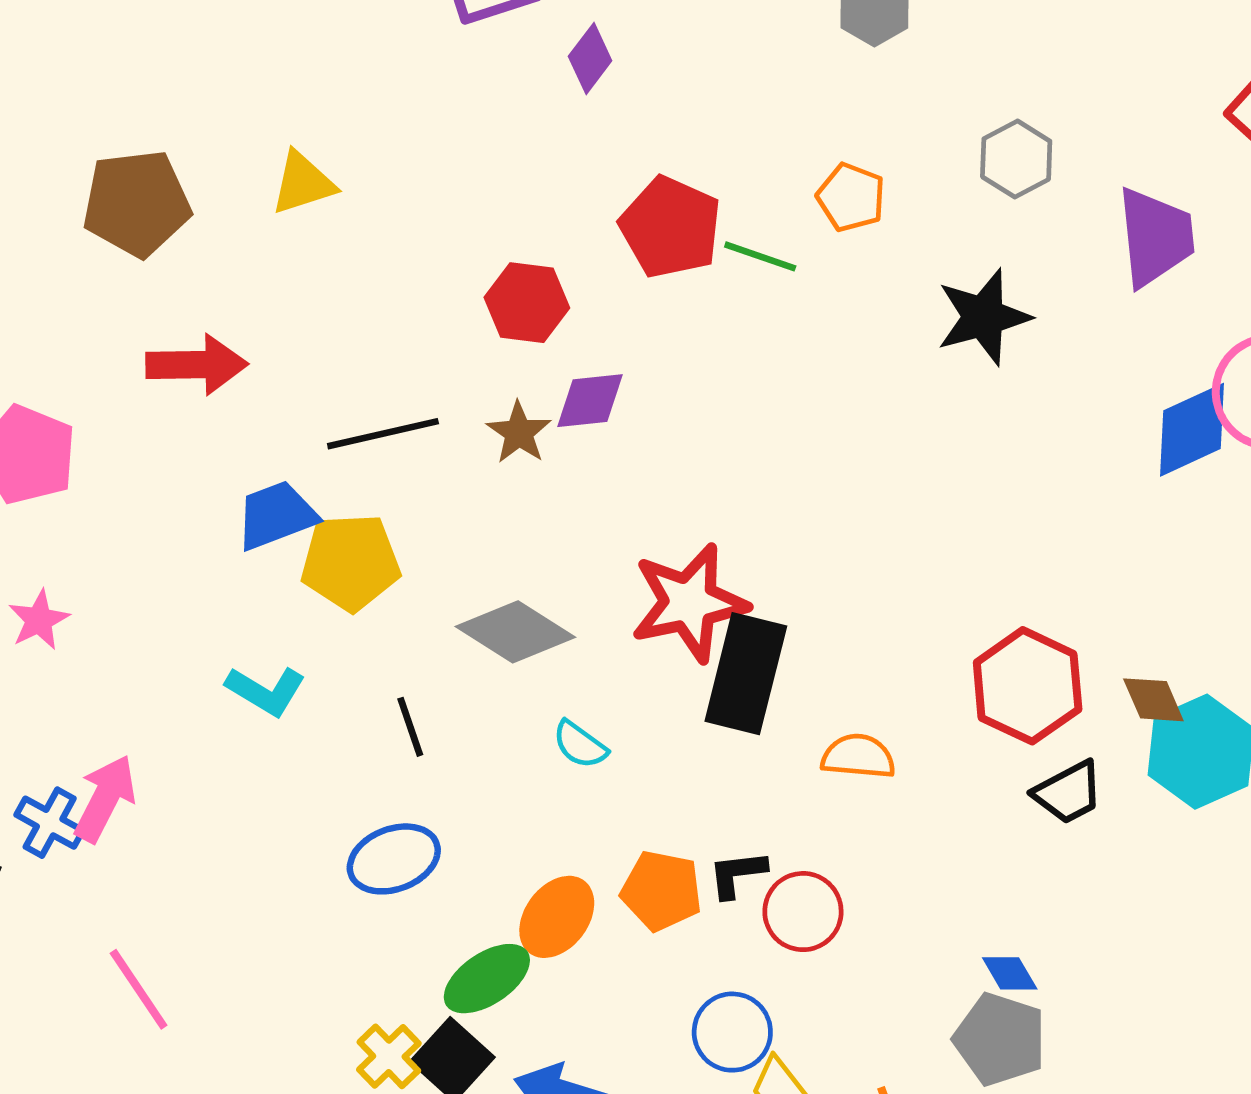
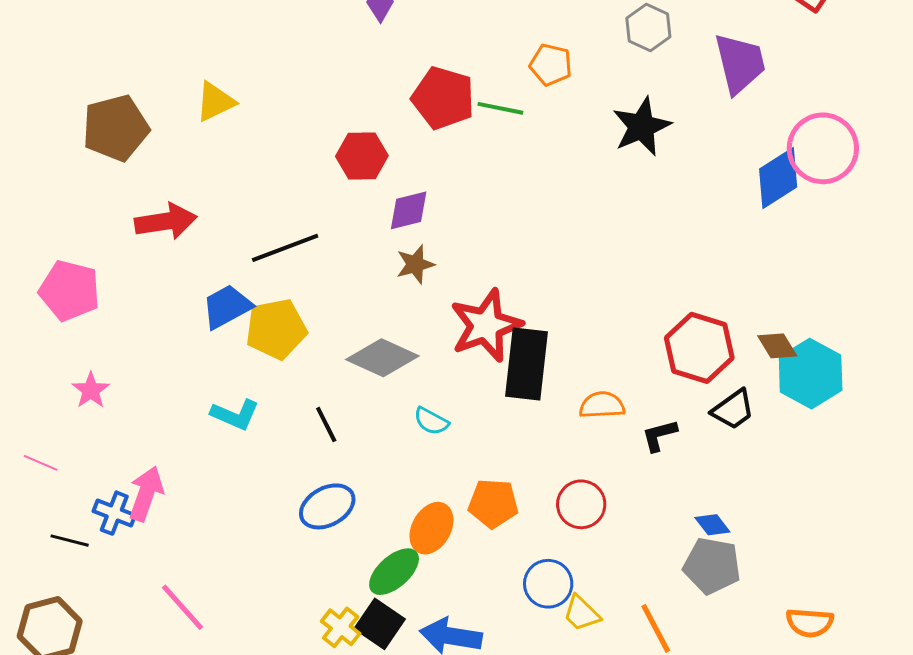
brown star: (519, 433) -> (415, 264), moved, turned 30
black L-shape: (737, 874) -> (659, 435), moved

